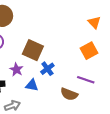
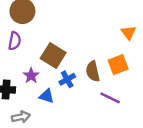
brown semicircle: (69, 94) -> (93, 71), moved, turned 48

